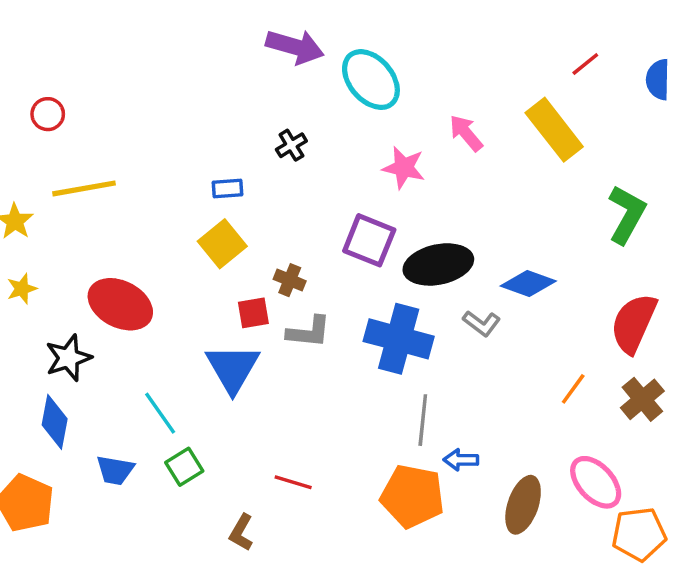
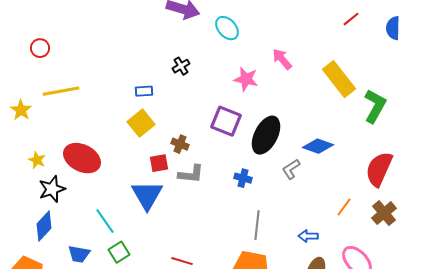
cyan ellipse: (371, 80) -> (227, 28), size x0.7
yellow rectangle: (554, 130) -> (339, 79), moved
black ellipse: (438, 264) -> (266, 135), turned -51
yellow star: (22, 289) -> (37, 160), moved, turned -30
gray L-shape: (482, 323) -> (291, 169), turned 110
blue cross: (399, 339) -> (243, 178), size x0.5
blue diamond: (55, 422) -> (44, 226), turned 32
blue arrow: (461, 460) -> (308, 236), moved

